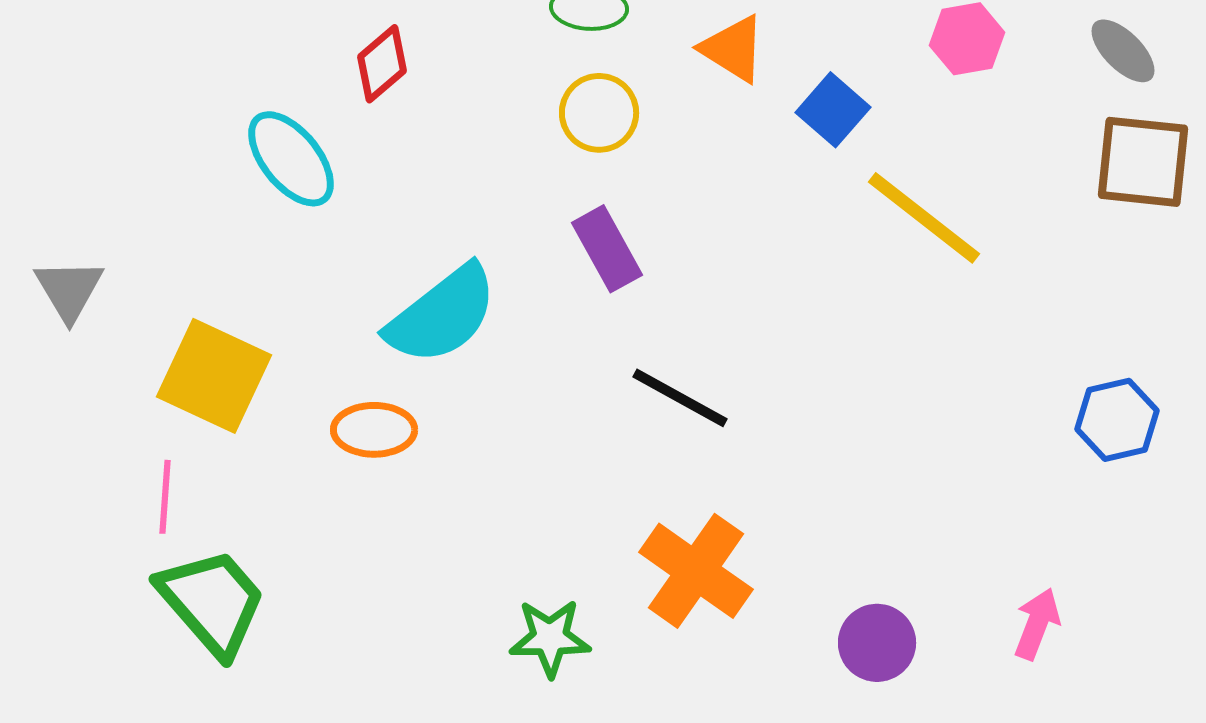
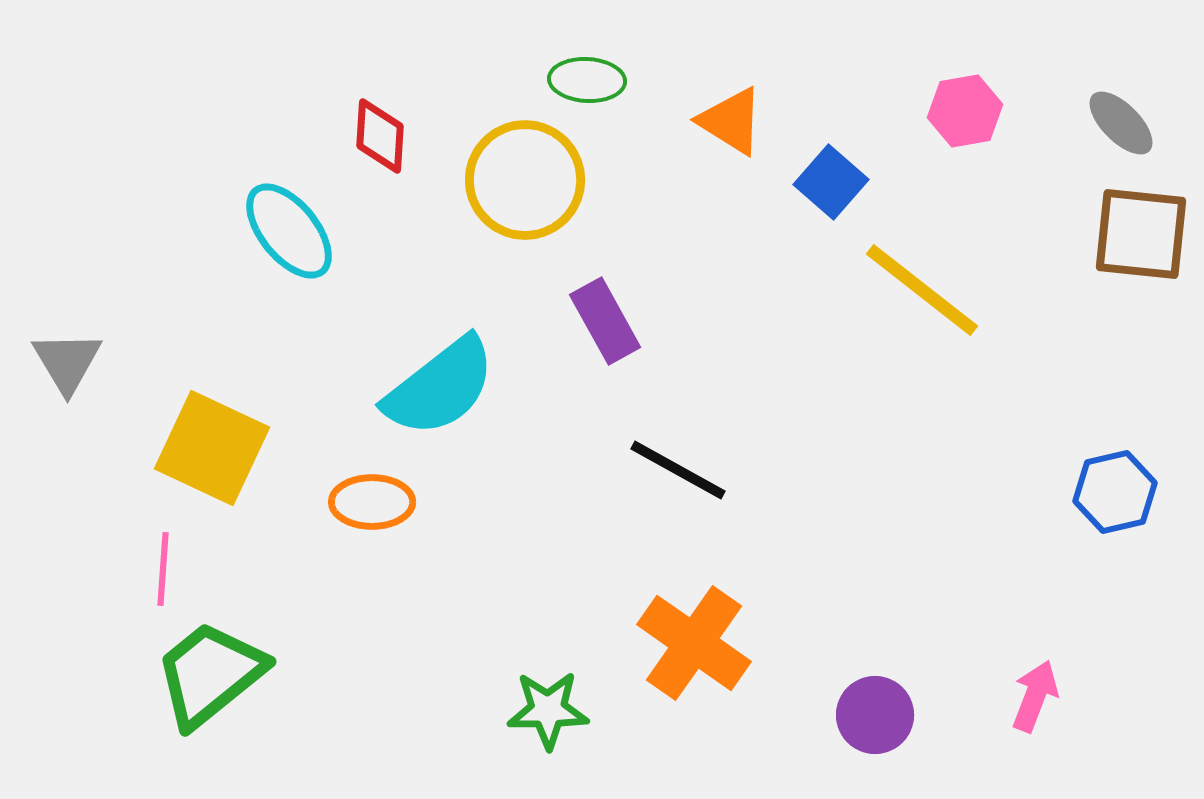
red diamond: (382, 64) -> (380, 136), turned -46
yellow circle: (599, 113) -> (525, 180), moved, size x1.5
green trapezoid: (212, 602) -> (210, 674), turned -88

